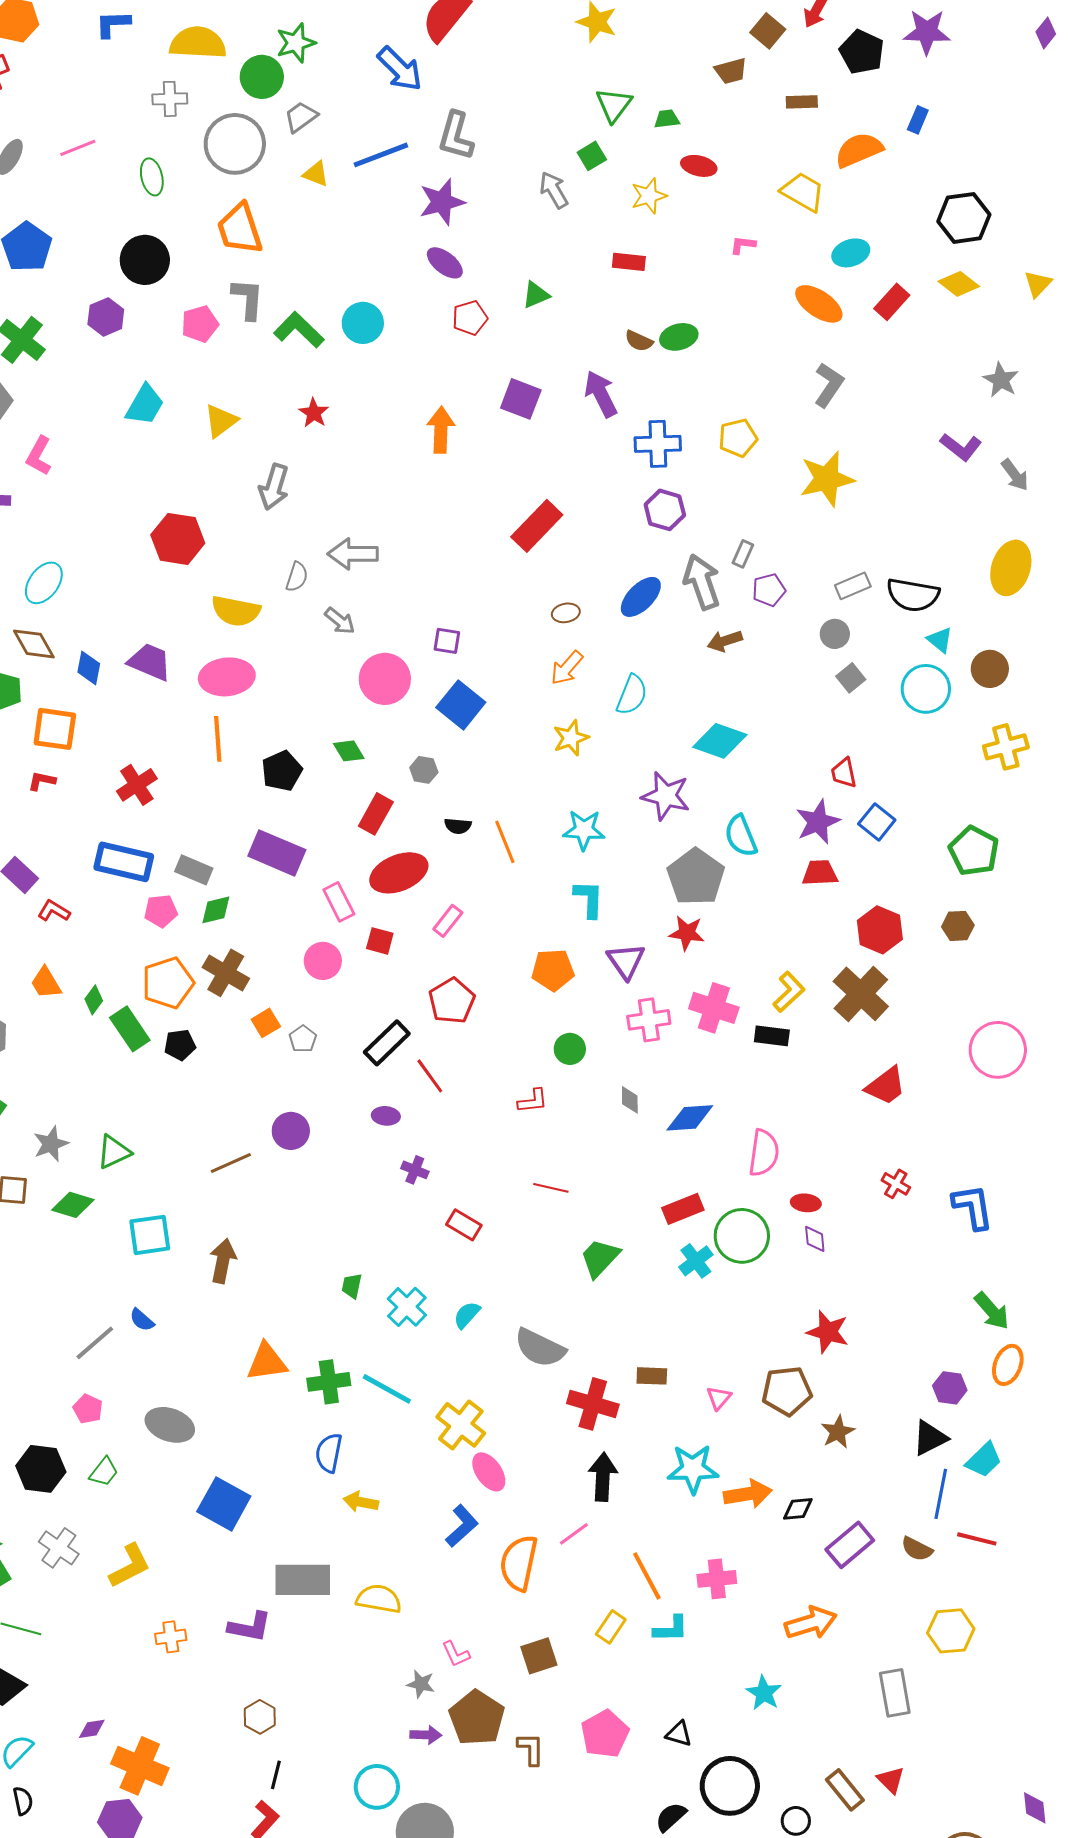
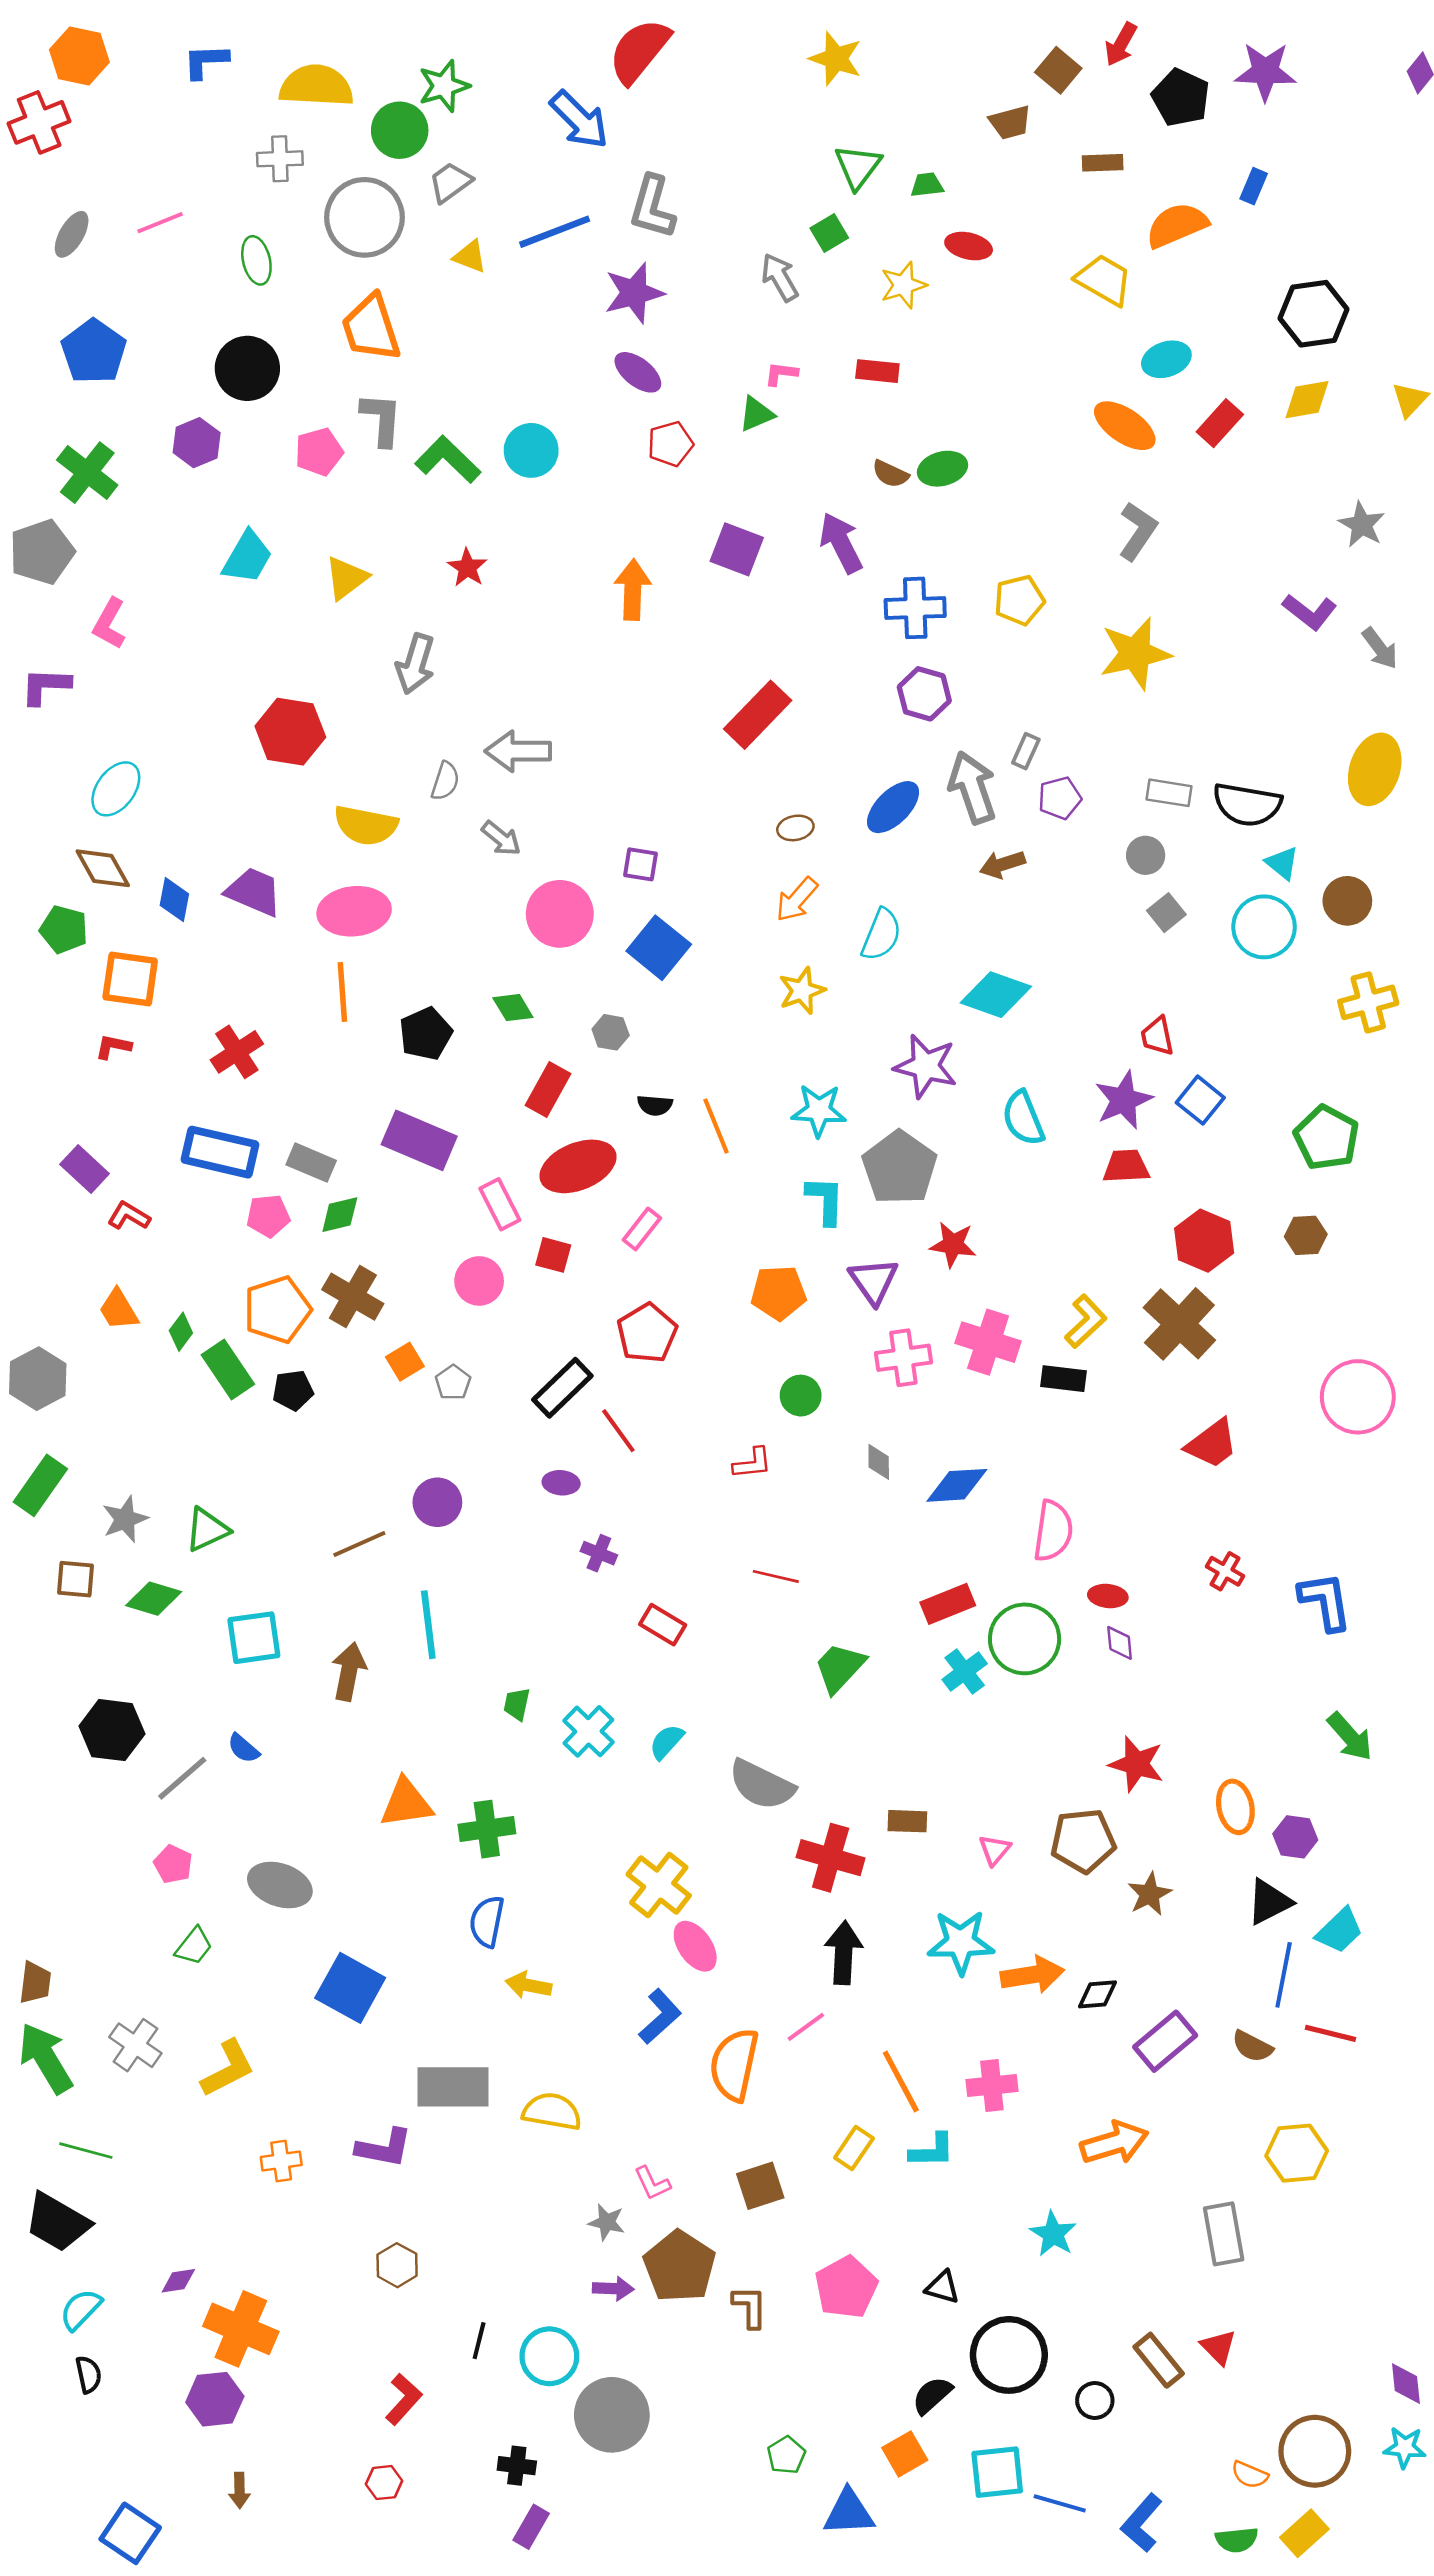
pink L-shape: (743, 245) -> (781, 374), moved
yellow diamond: (959, 284) -> (1307, 400), turned -48
gray rectangle: (853, 586) -> (1169, 793), turned 32
gray pentagon: (696, 877) -> (900, 1168), moved
orange ellipse: (1008, 1365) -> (1235, 1807), moved, turned -33
cyan line: (387, 1389) -> (428, 1625), moved, turned 54
black hexagon: (41, 1469) -> (112, 1730), moved
black line: (276, 1775) -> (479, 2341), moved

